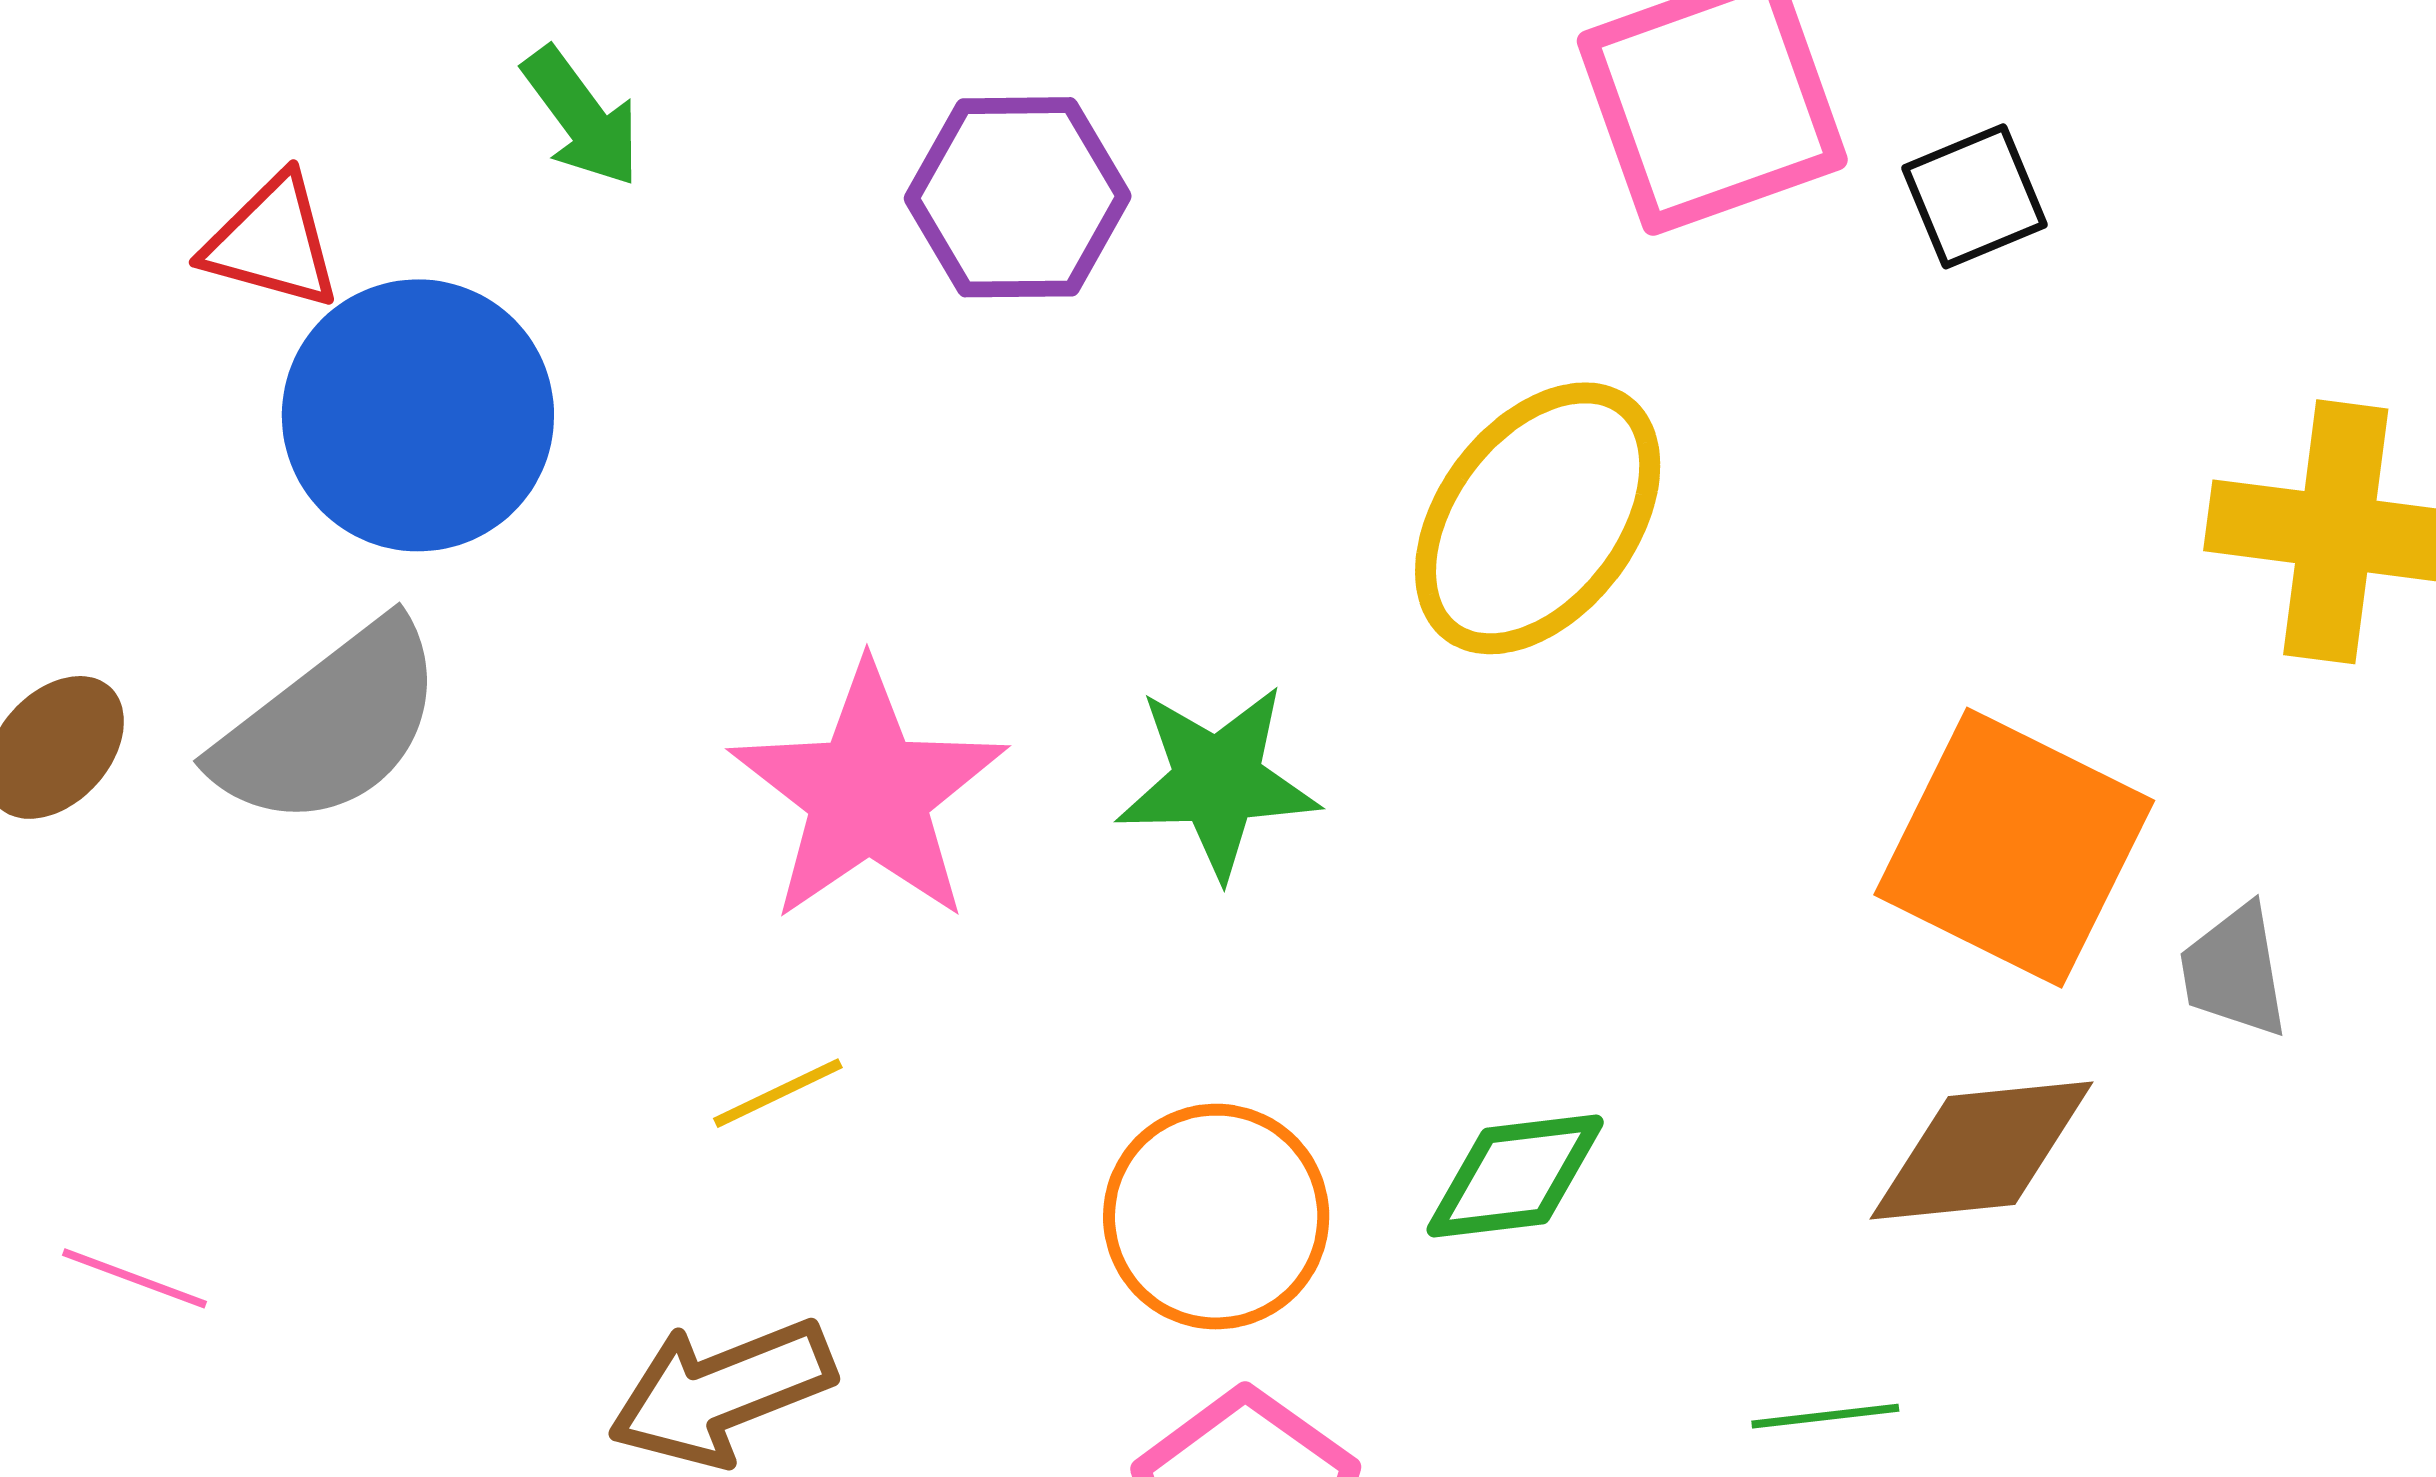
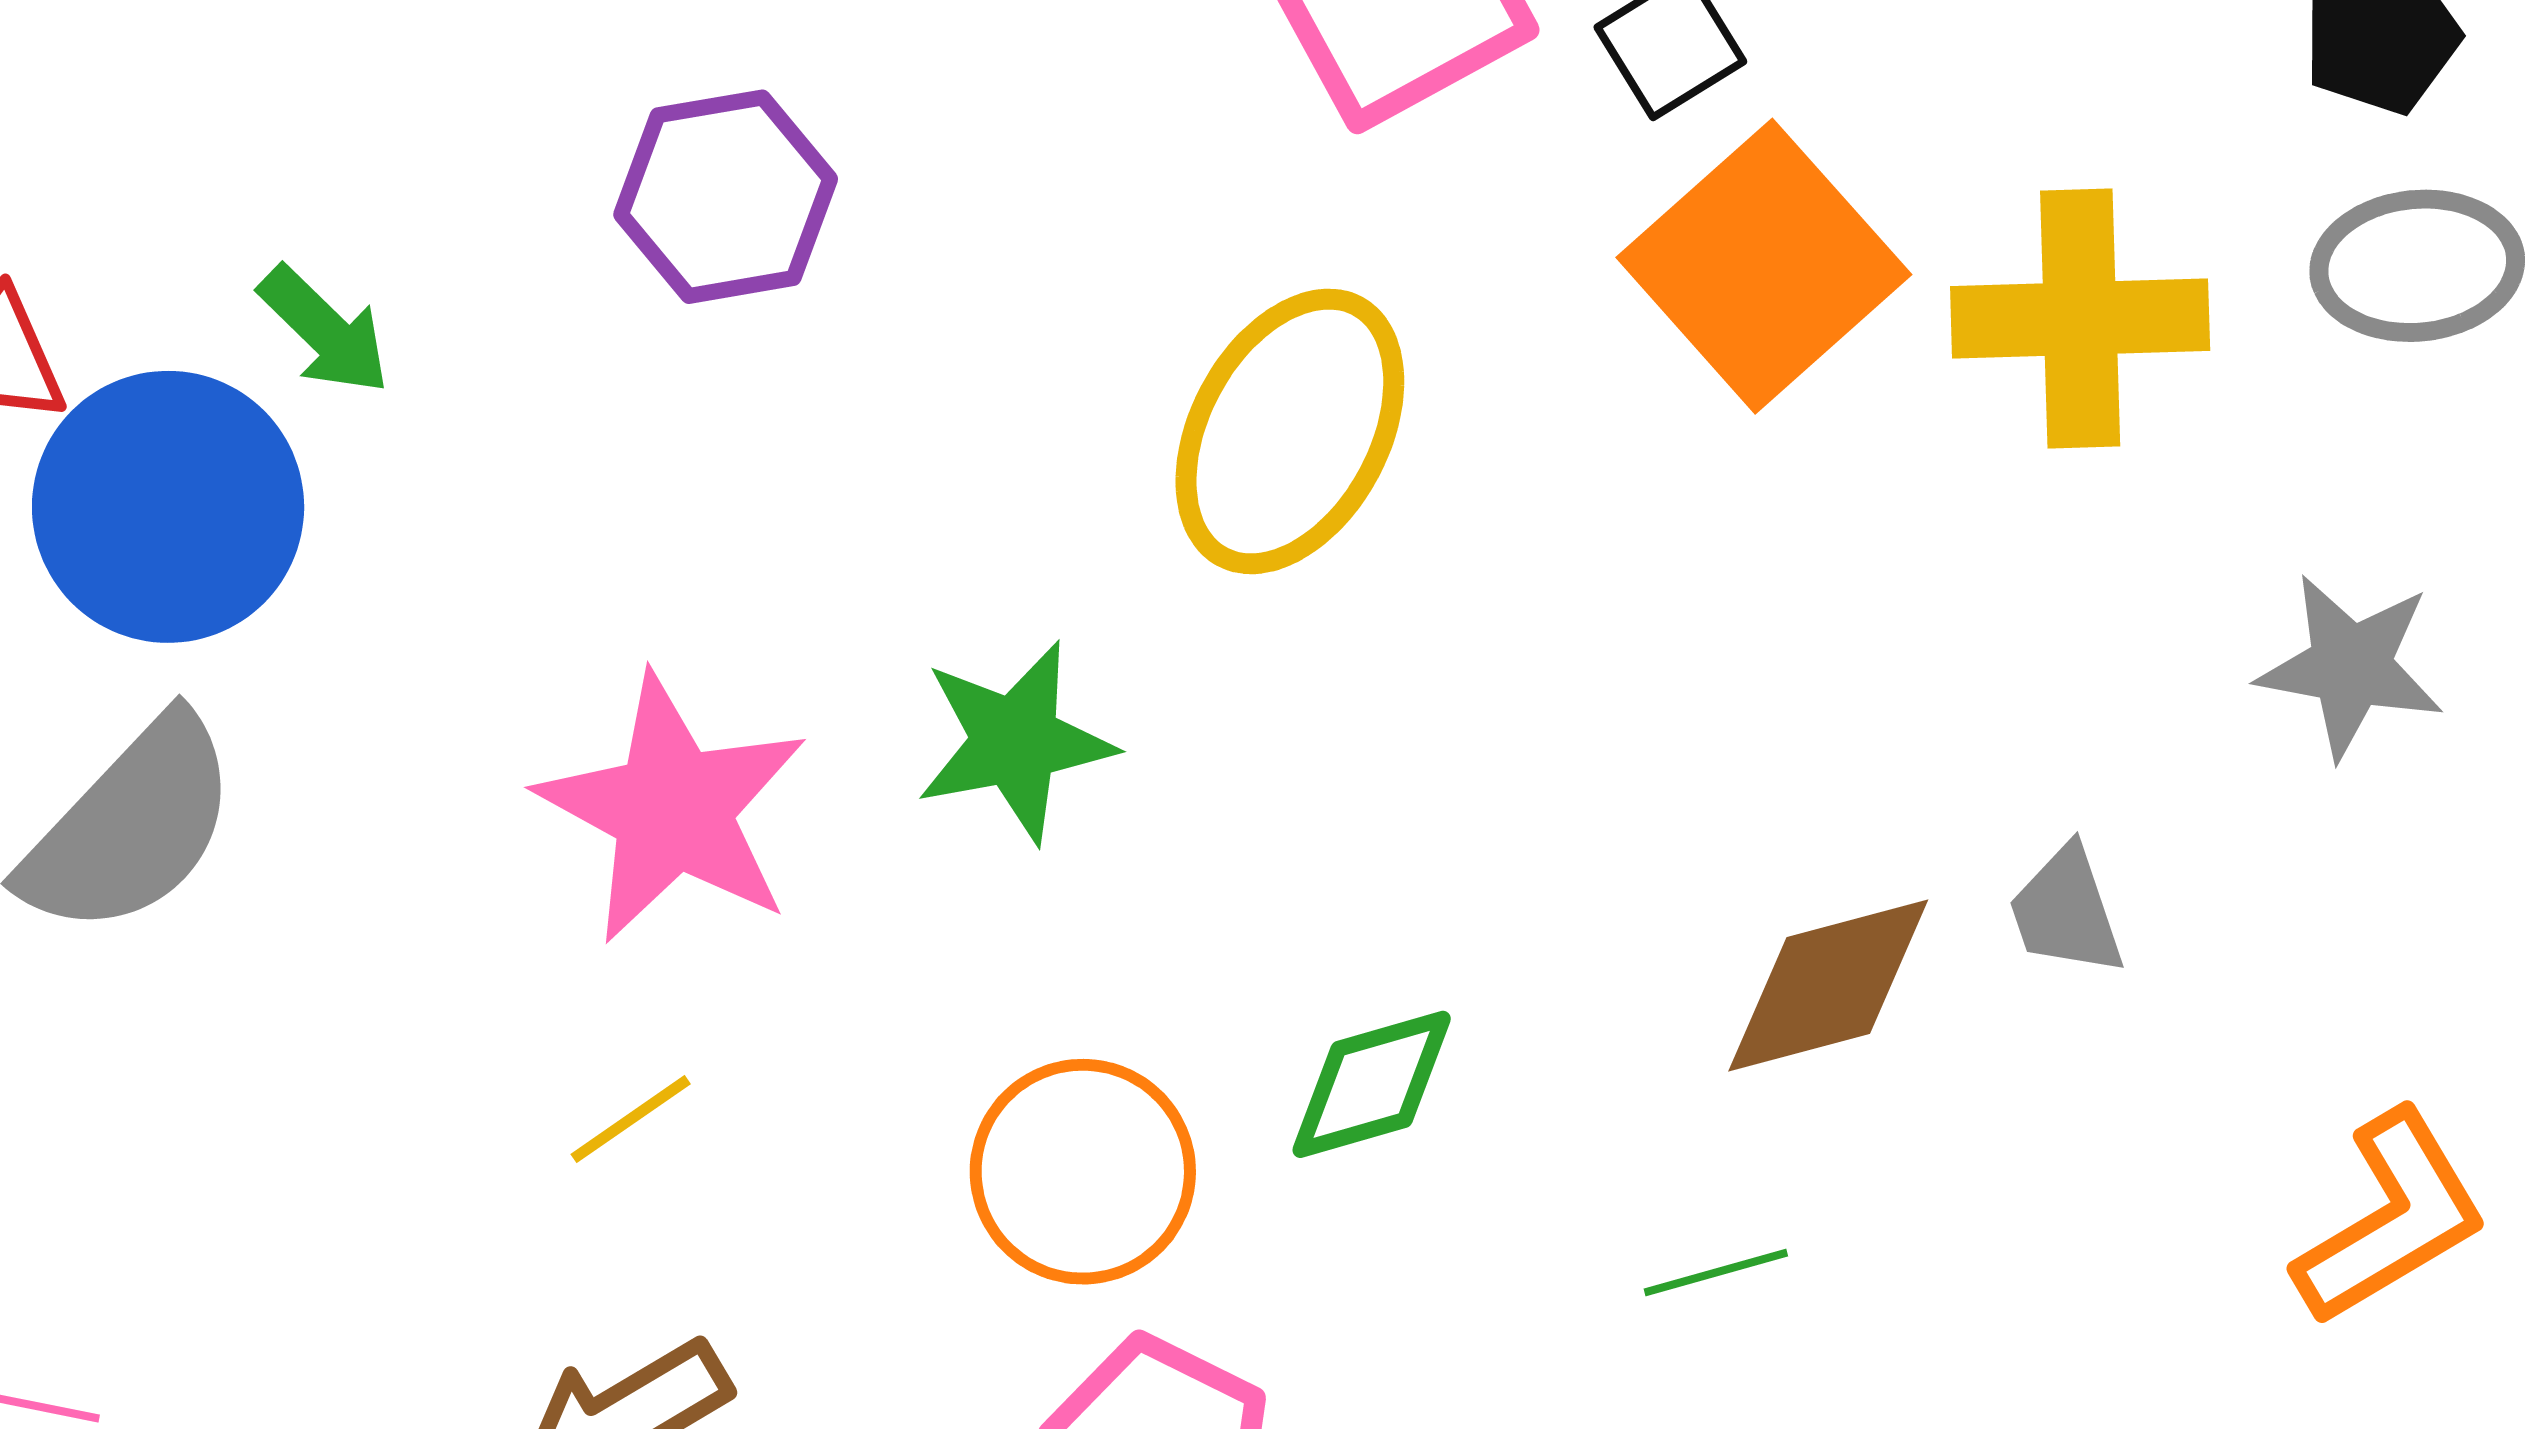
green arrow: (582, 117) -> (324, 330), moved
orange square: (2014, 848) -> (1764, 266), moved, turned 31
gray trapezoid: (2234, 971) -> (2066, 911), moved

